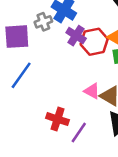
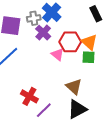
purple cross: (76, 36) -> (43, 33), moved
pink triangle: (92, 91) -> (58, 54), moved

